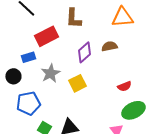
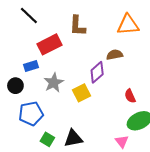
purple diamond: (84, 52) -> (97, 72), moved
red semicircle: (124, 86) -> (130, 96), turned 88

